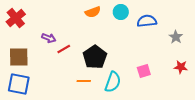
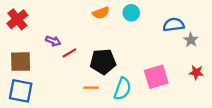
blue semicircle: (147, 21) -> (174, 25), moved
black pentagon: (95, 57) -> (103, 62), turned 30
pink square: (144, 71) -> (156, 77), size x1.6

